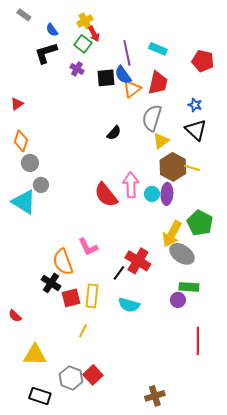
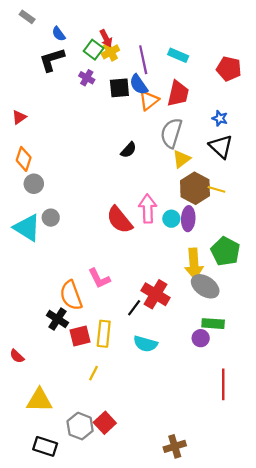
yellow cross: (85, 21) -> (110, 52), moved
gray circle: (41, 185) -> (51, 218), moved
yellow arrow: (172, 234) -> (194, 264), turned -32

